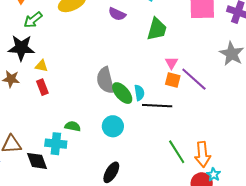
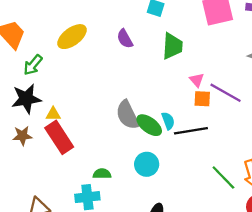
purple semicircle: (117, 14) -> (125, 39), turned 48
red rectangle: (42, 87) -> (59, 137), size x1.8

